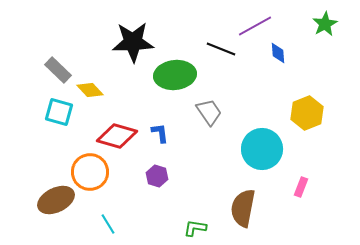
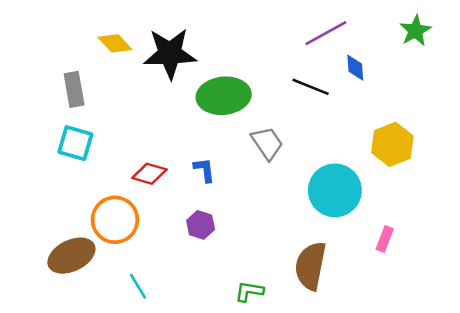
black line: (221, 49) -> (311, 87), moved
gray rectangle: (58, 70) -> (74, 89), turned 36
yellow diamond: (90, 90) -> (115, 43), moved
red diamond: (117, 136) -> (149, 174), size x0.7

